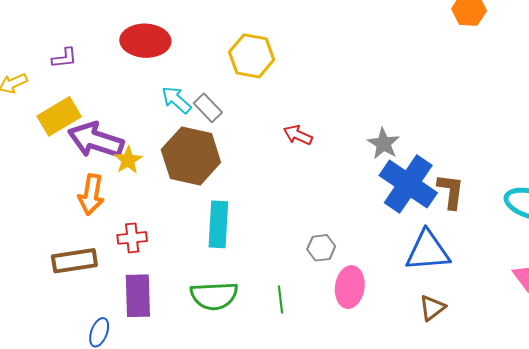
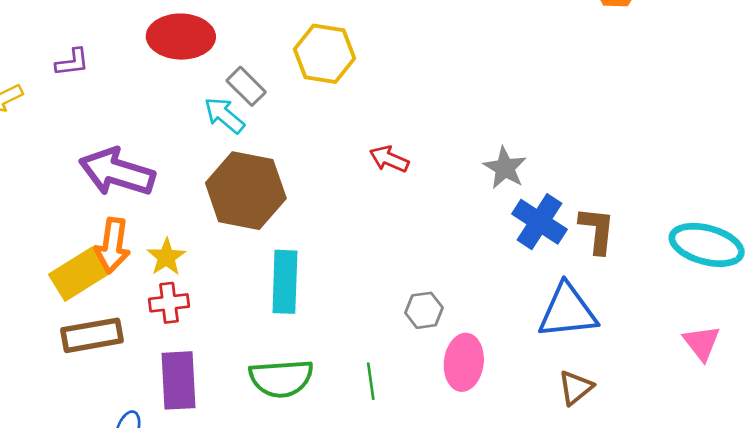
gray rectangle: (208, 108) -> (246, 86), moved
yellow rectangle: (59, 116) -> (79, 274), moved
yellow star: (128, 160) -> (166, 257), moved
blue cross: (408, 184) -> (539, 222), size x0.7

